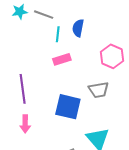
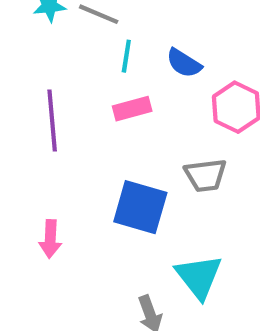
blue semicircle: (78, 28) -> (184, 63), moved, turned -72
purple line: (23, 89) -> (52, 120), moved

